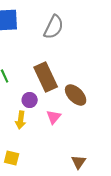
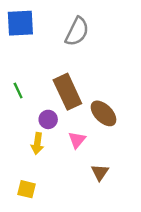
brown triangle: (79, 162) -> (100, 172), moved

